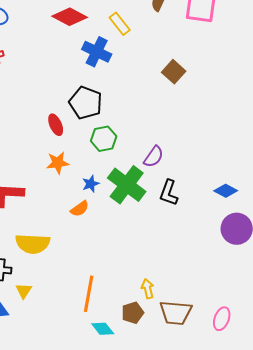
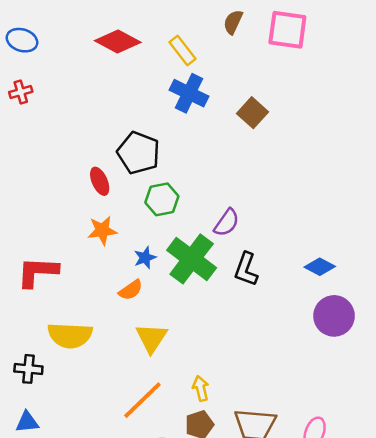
blue cross: (97, 52) -> (189, 93), moved
yellow arrow: (148, 289) -> (201, 388), moved
yellow triangle: (24, 291) -> (151, 338), moved, size x1.5
orange line: (89, 294) -> (142, 400), turned 36

